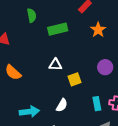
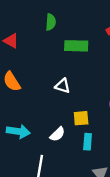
yellow square: (74, 79) -> (81, 118), moved
cyan rectangle: (97, 104) -> (88, 142), moved

